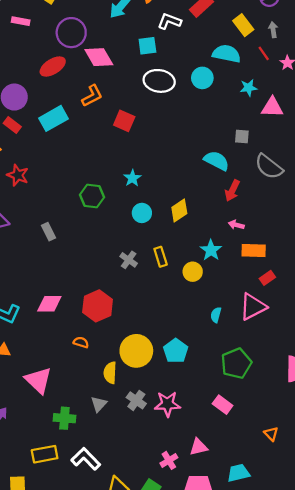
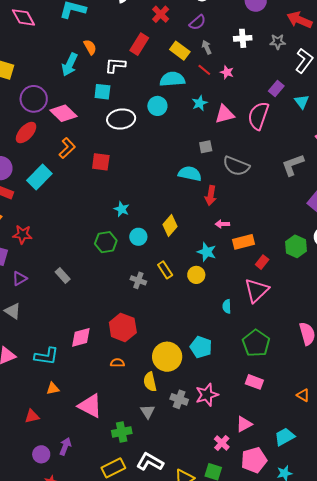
cyan square: (147, 46) -> (102, 92), turned 30
green hexagon: (92, 196) -> (106, 242), moved

